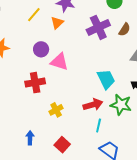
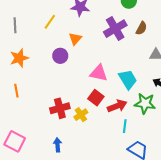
orange triangle: (57, 23) -> (75, 39), moved
pink triangle: (59, 62) -> (99, 73), moved
red cross: (35, 83) -> (60, 108), moved
red square: (62, 145) -> (96, 98), moved

